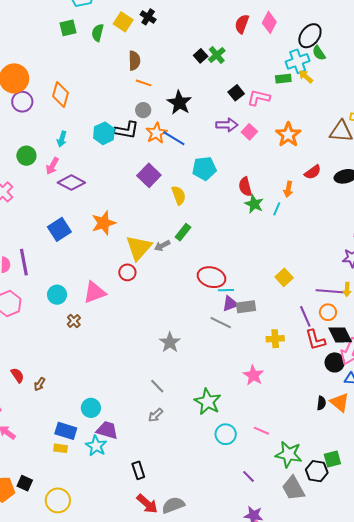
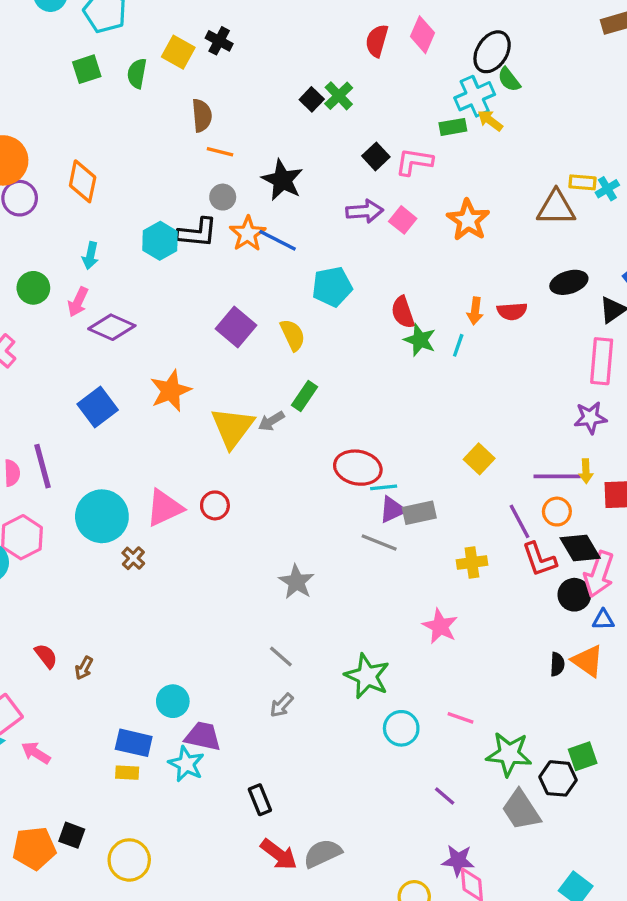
red semicircle: (313, 172) -> (512, 311), moved, turned 36
purple square: (149, 175) -> (236, 327), moved
red circle: (127, 272) -> (215, 505), moved
cyan circle: (57, 295) -> (102, 516), size x1.6

